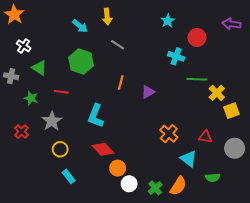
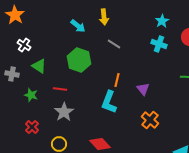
cyan cross: (176, 56) -> (159, 44), moved
purple triangle: (148, 92) -> (143, 89), turned -40
cyan L-shape: (96, 116) -> (109, 102), moved
gray star: (52, 121) -> (64, 112), moved
red cross: (22, 132) -> (32, 127), moved
orange cross: (169, 134) -> (150, 120), moved

